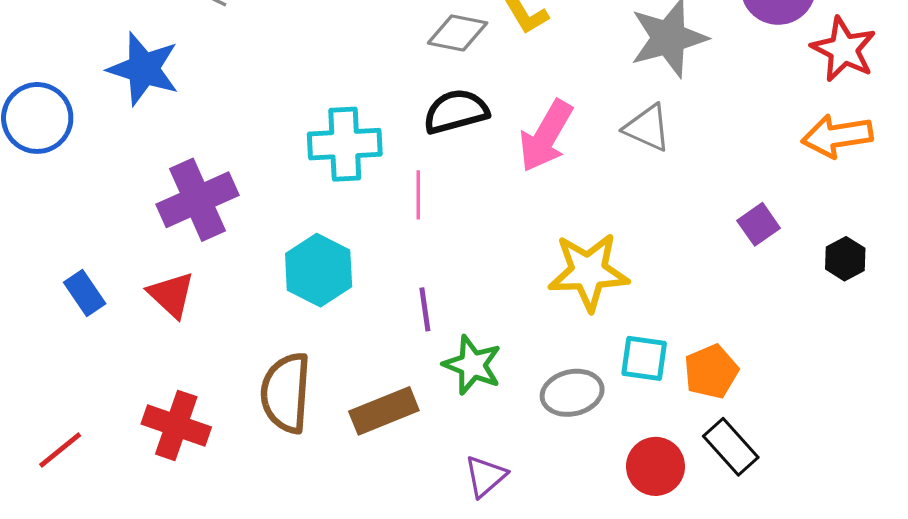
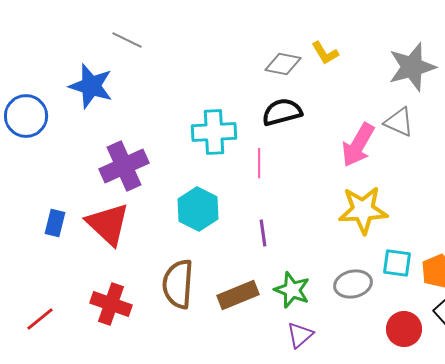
pink arrow: (546, 136) -> (358, 145), moved
blue rectangle: (85, 293) -> (55, 223), turned 48
red triangle: (171, 295) -> (108, 224), size x1.5
green star: (472, 365) -> (292, 290), moved

